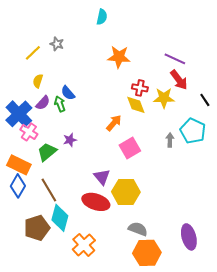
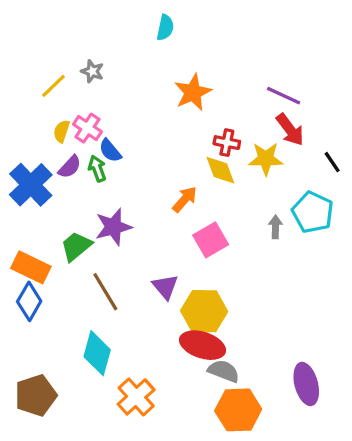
orange star: (119, 57) -> (193, 92), turned -30
pink cross: (29, 132) -> (87, 128), moved
purple star: (70, 140) -> (113, 227), size x1.6
brown line: (49, 190) -> (105, 292), moved
red ellipse: (96, 202) -> (203, 345), moved
brown pentagon: (37, 228) -> (36, 395), moved

